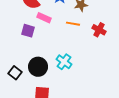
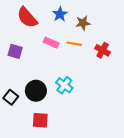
pink rectangle: (44, 18) -> (51, 43), moved
purple square: (28, 31) -> (15, 51), moved

